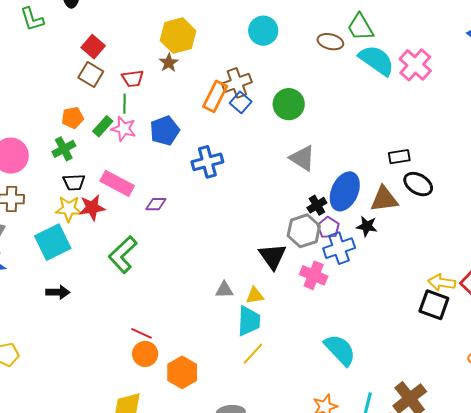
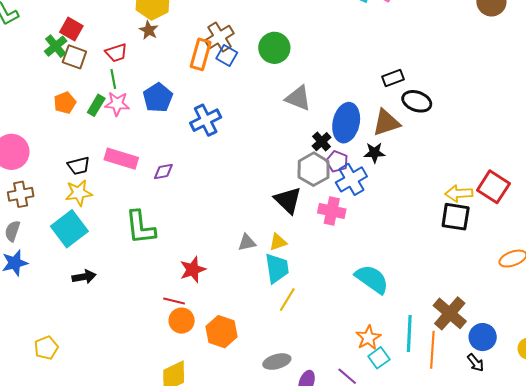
green cross: (64, 149) -> (56, 46), moved
red star: (92, 208) -> (193, 270), moved
green L-shape: (123, 255) -> (140, 227), turned -42

